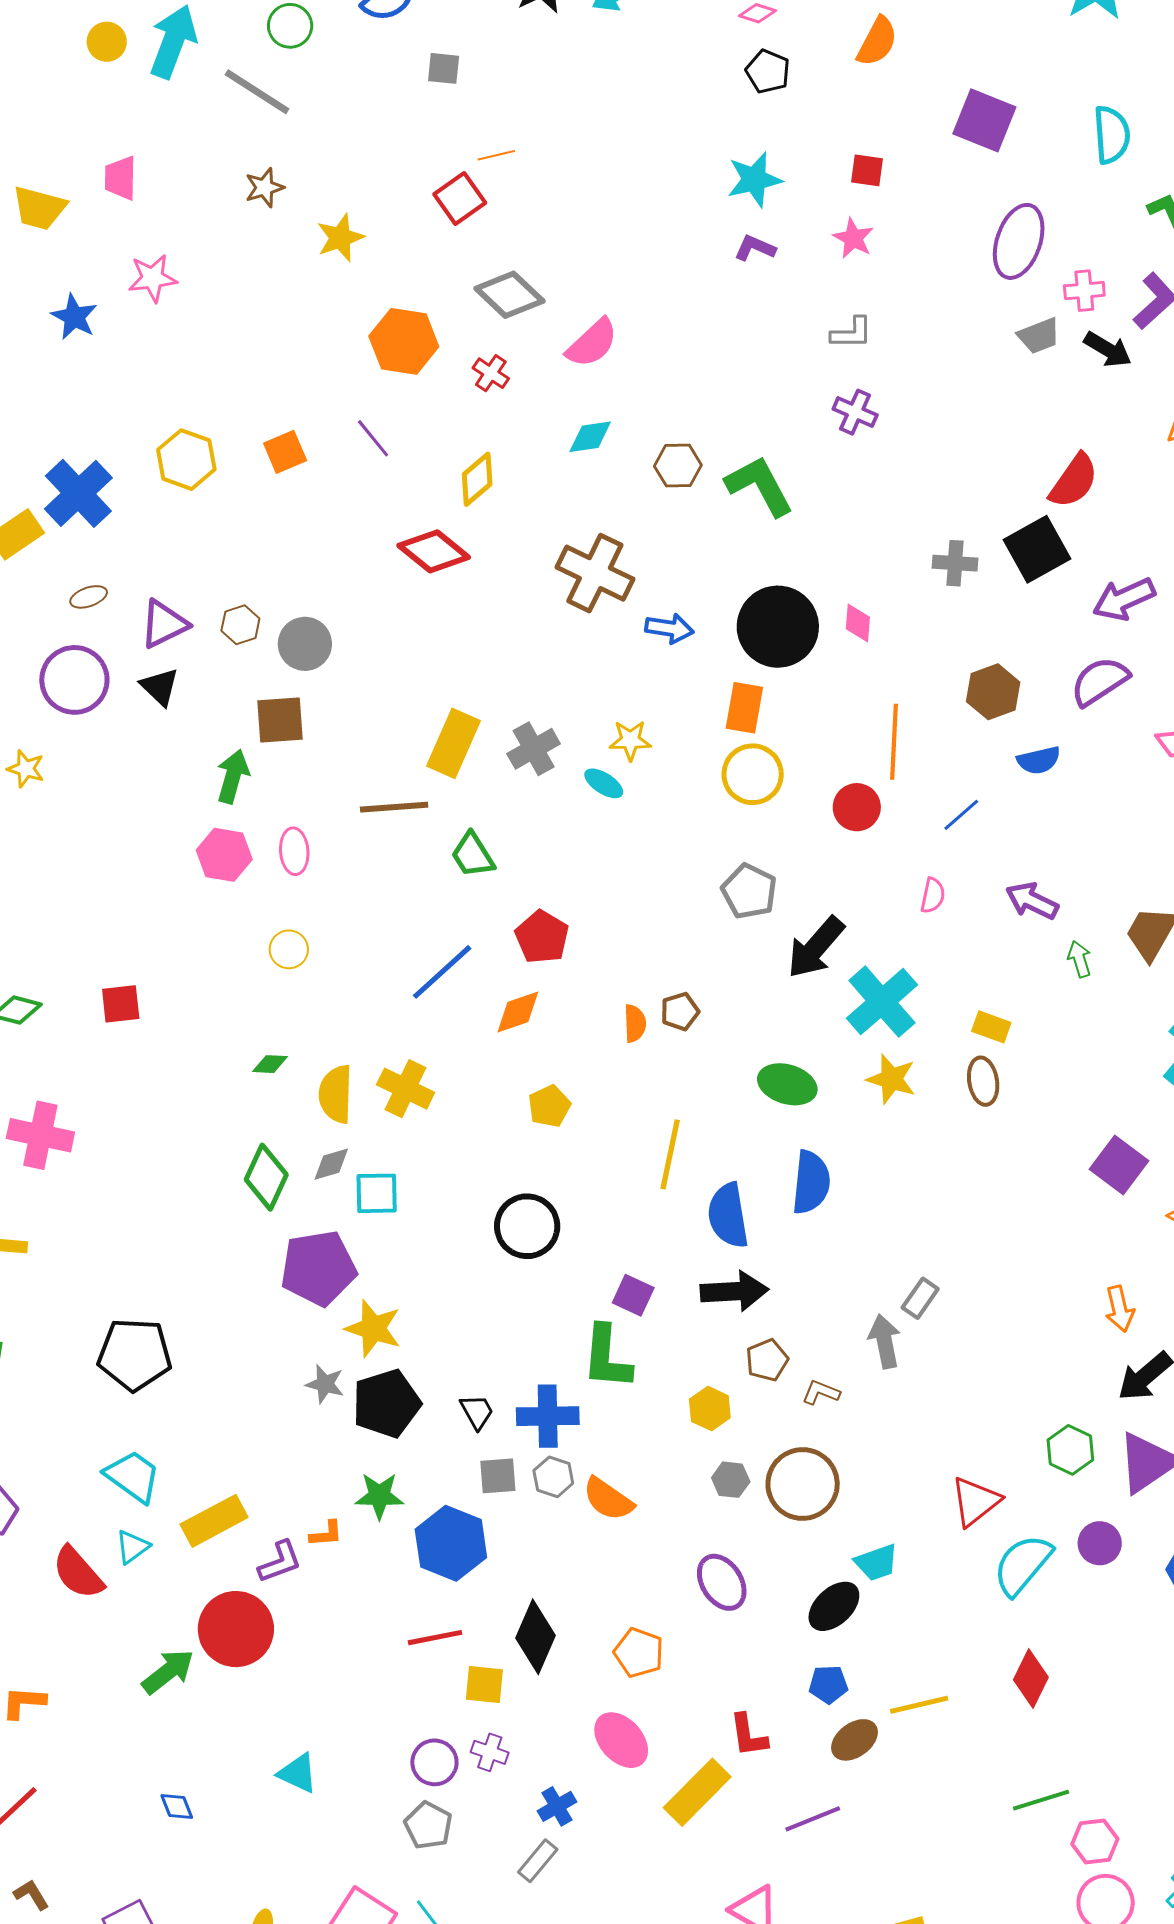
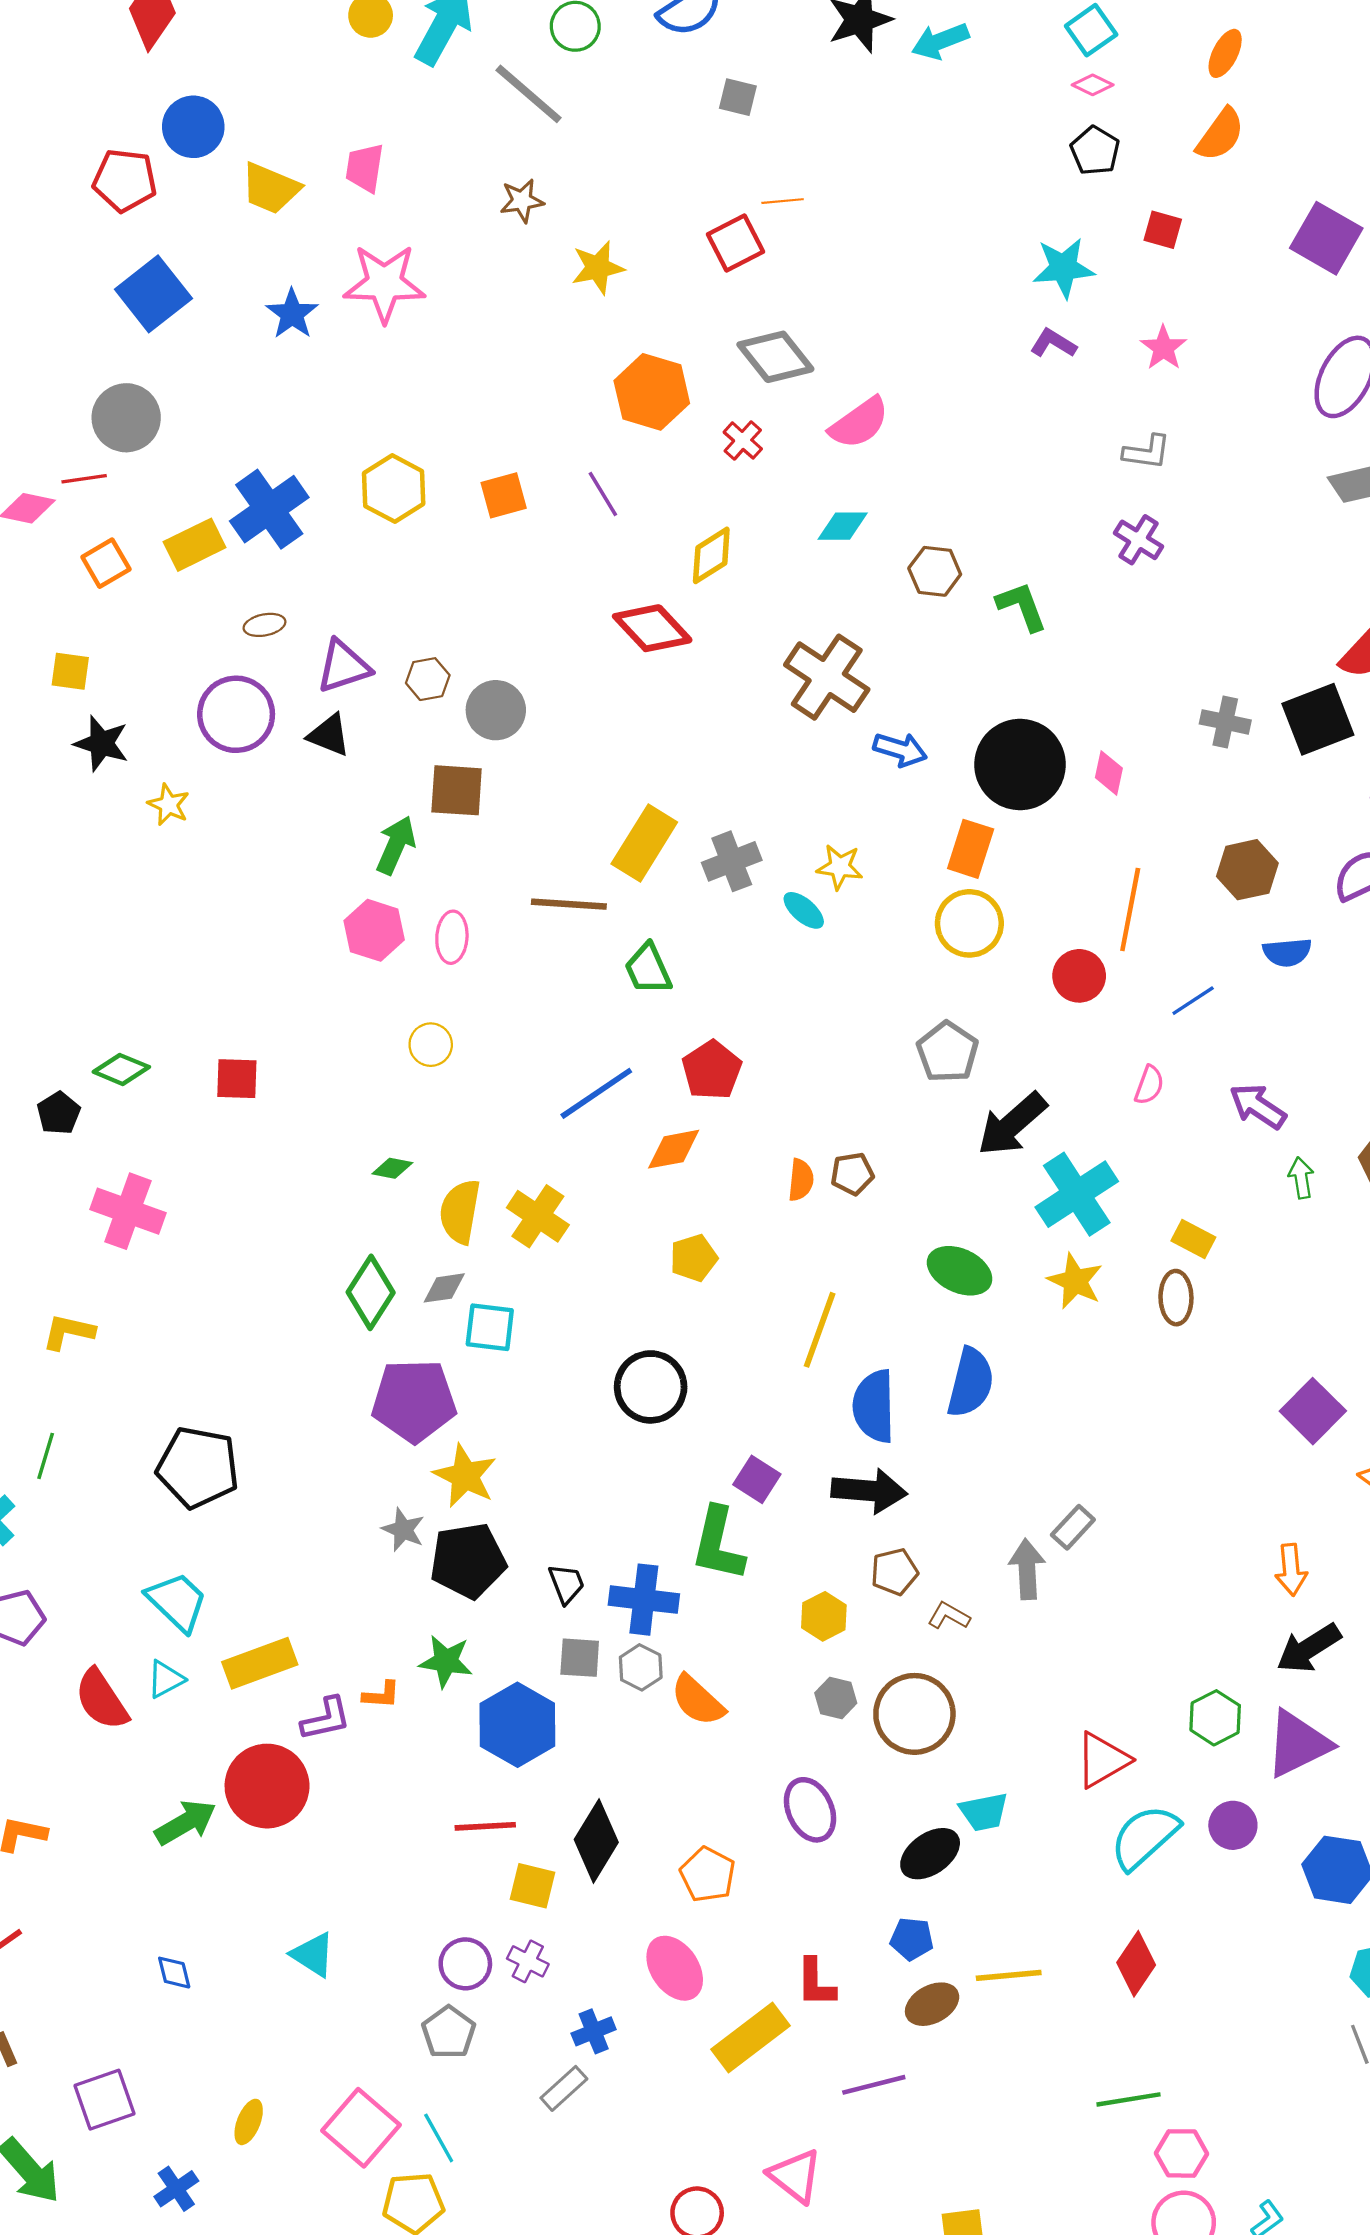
red square: (867, 170) -> (1163, 230), moved
pink star: (153, 278) -> (384, 283), size x1.5
green L-shape: (760, 486) -> (1022, 606), size x0.7
black triangle: (160, 687) -> (329, 735), turned -30

